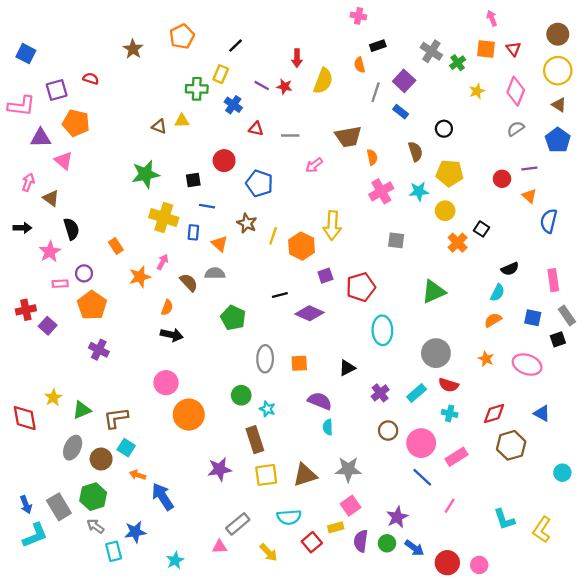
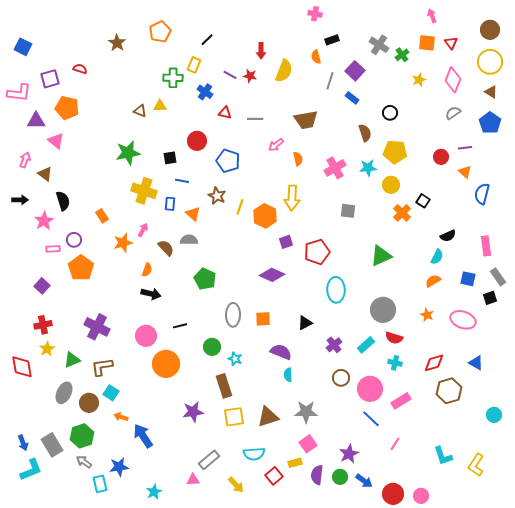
orange semicircle: (372, 157) -> (298, 159), moved
black line: (280, 295) -> (180, 326), moved
red cross: (26, 310) -> (43, 325), moved
purple cross: (99, 350) -> (97, 327), moved, size x1.4

